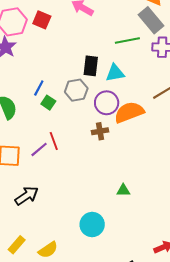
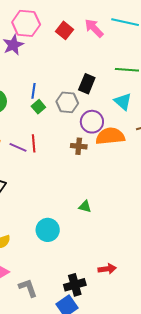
red square: (42, 20) -> (64, 30), moved
cyan triangle: (115, 73) -> (123, 102), moved, turned 36
blue line: (39, 88) -> (33, 91), turned -35
purple line: (39, 149) -> (18, 147), turned 48

